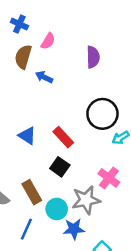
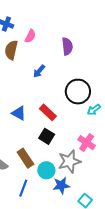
blue arrow: (44, 77) -> (39, 71), moved, turned -72

